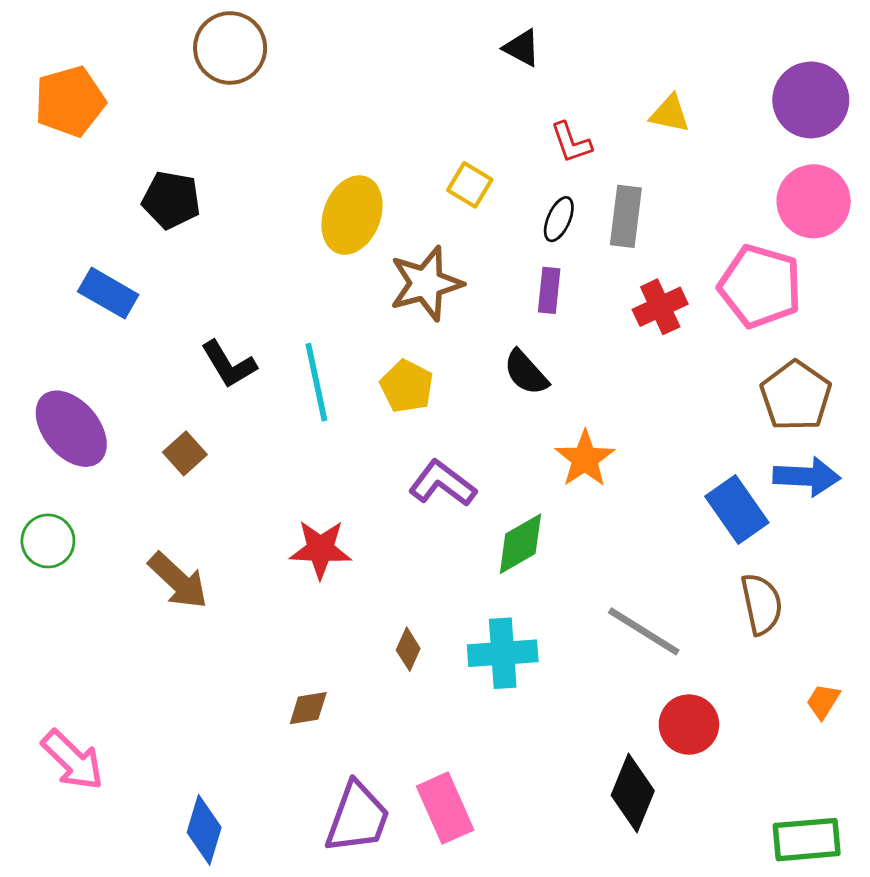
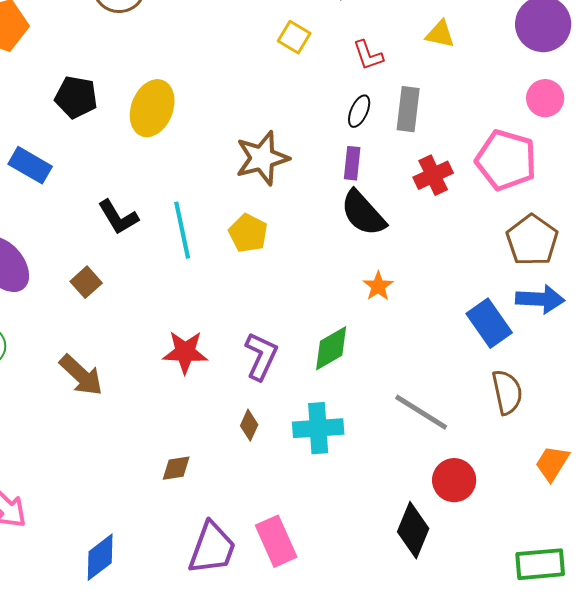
yellow square: (470, 185) -> (294, 37), moved
pink circle: (814, 201) -> (545, 98), size x0.7
yellow ellipse: (352, 215) -> (152, 108), moved
black semicircle: (526, 373) -> (363, 213), moved, size x1.4
orange star: (585, 459) -> (378, 286), size x0.7
purple L-shape: (442, 483) -> (261, 356), moved, turned 78
orange trapezoid: (823, 701) -> (552, 463), size x1.4
blue diamond: (204, 830) -> (100, 557), turned 36

